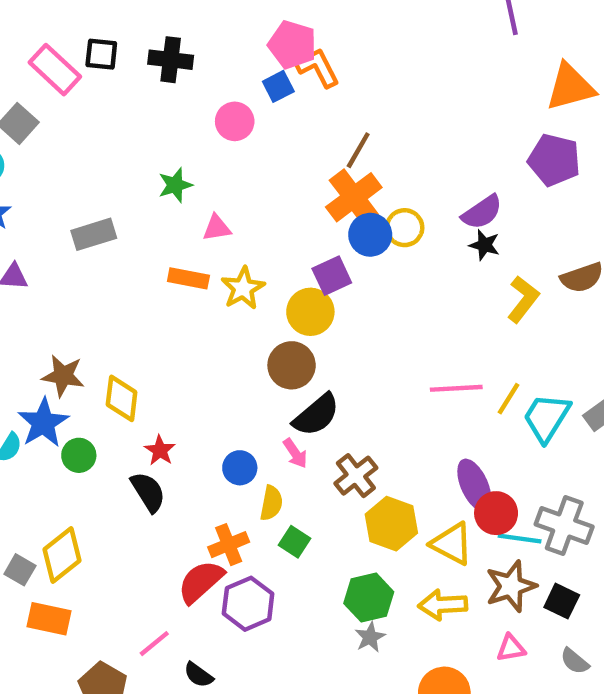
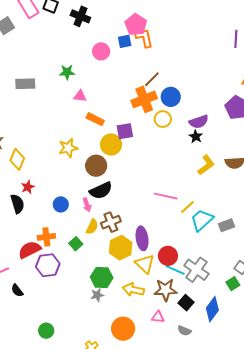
blue circle: (370, 235) -> (171, 97), moved
orange rectangle: (188, 278) -> (95, 119), moved
yellow star: (243, 288) -> (68, 148), moved
purple ellipse: (474, 485) -> (142, 238), moved
yellow semicircle: (271, 503) -> (92, 227), moved
gray semicircle: (575, 661) -> (184, 331), turned -32

